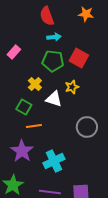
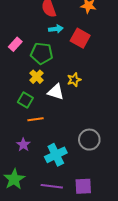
red square: (79, 58) -> (80, 38), moved
green pentagon: (53, 61) -> (42, 53), moved
gray circle: (87, 127) -> (89, 140), moved
purple star: (22, 151) -> (23, 145), size x0.6

